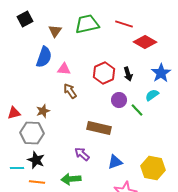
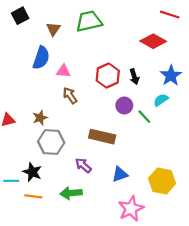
red line: (124, 24) -> (170, 15), moved
gray hexagon: (32, 133) -> (51, 142), moved

